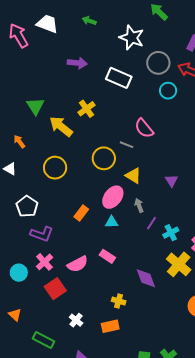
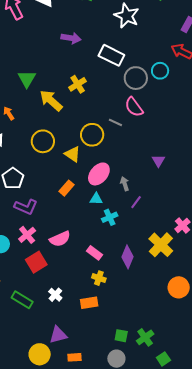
gray circle: (158, 63) -> (136, 78), moved
yellow triangle: (133, 176) -> (73, 154), moved
cyan cross: (171, 233) -> (110, 217), moved
pink rectangle: (107, 256) -> (95, 253), moved
purple diamond: (146, 278) -> (127, 257), turned 40
green rectangle: (44, 340) -> (22, 300), moved

